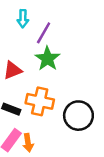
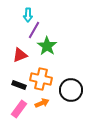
purple line: (44, 33) -> (34, 30), moved
orange arrow: (28, 143) -> (42, 103), moved, turned -104

